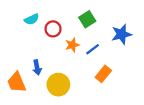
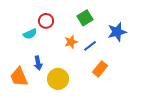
cyan semicircle: (32, 19) -> (30, 34), moved
red circle: (53, 29) -> (46, 21), moved

